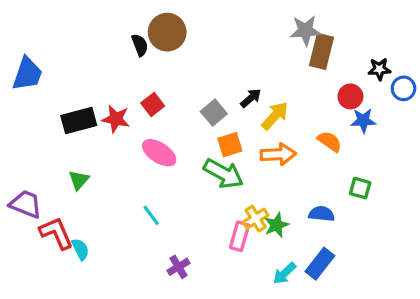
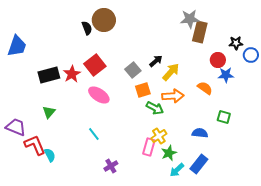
red square: (153, 104) -> (95, 65), size x1.5
red star: (116, 119) -> (72, 74), turned 30
green arrow: (223, 174) -> (155, 108), moved, size x0.7
green star: (277, 225) -> (169, 153), moved

